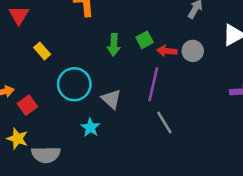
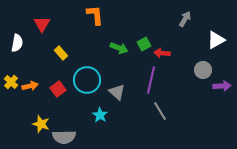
green arrow: (114, 45) -> (119, 48), turned -72
gray circle: (193, 51) -> (203, 70), moved
red square: (27, 105) -> (58, 89), moved

